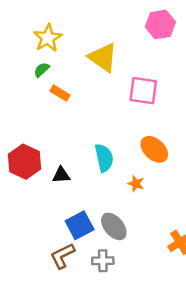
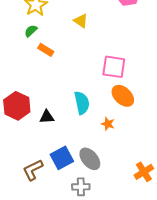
yellow triangle: (103, 58) -> (81, 21), size x0.6
pink square: (143, 91) -> (114, 67), moved
brown L-shape: (62, 256) -> (33, 170), moved

